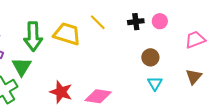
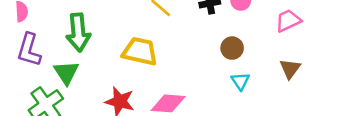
yellow trapezoid: (67, 34) -> (140, 51), moved

